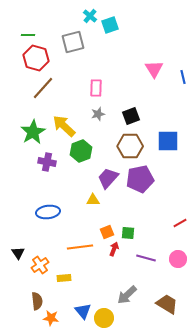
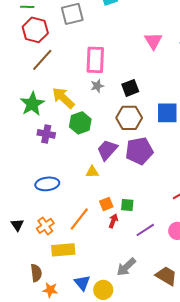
pink rectangle: (96, 88) -> (95, 60), size x1.5
orange line: (80, 247) -> (79, 219), turned -45
purple line: (146, 258) -> (145, 230), turned -48
orange cross: (40, 265) -> (45, 226), moved
yellow rectangle: (64, 278) -> (63, 250), size x1.6

